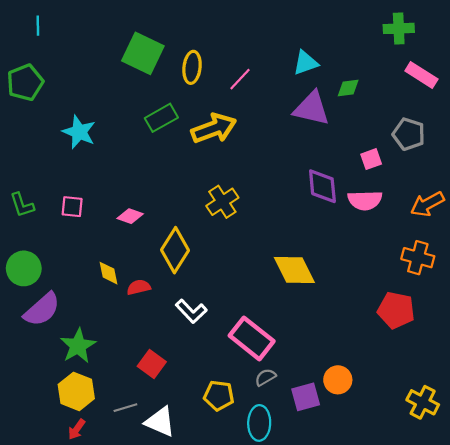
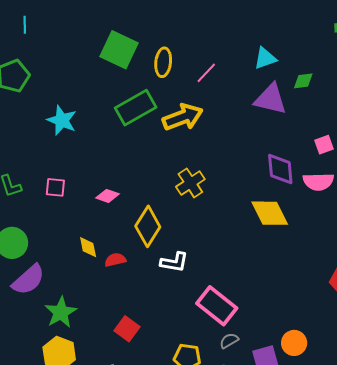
green rectangle: (161, 118) -> (136, 108), size x1.4
yellow diamond: (294, 270) -> (270, 213), moved
white L-shape: (191, 311) -> (174, 262), moved, turned -36

